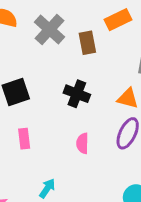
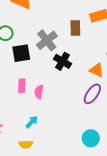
gray cross: (50, 29) -> (47, 40), moved
pink semicircle: (82, 143) -> (39, 92), moved

